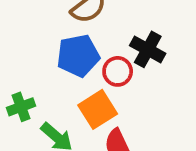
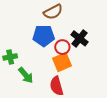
orange square: (98, 109) -> (62, 62), moved

